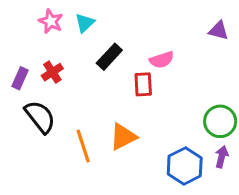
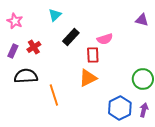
pink star: (51, 21) -> (15, 21), moved
black semicircle: (40, 117) -> (26, 76), turned -55
orange triangle: (123, 137) -> (88, 78), moved
purple arrow: (222, 157) -> (144, 110), moved

